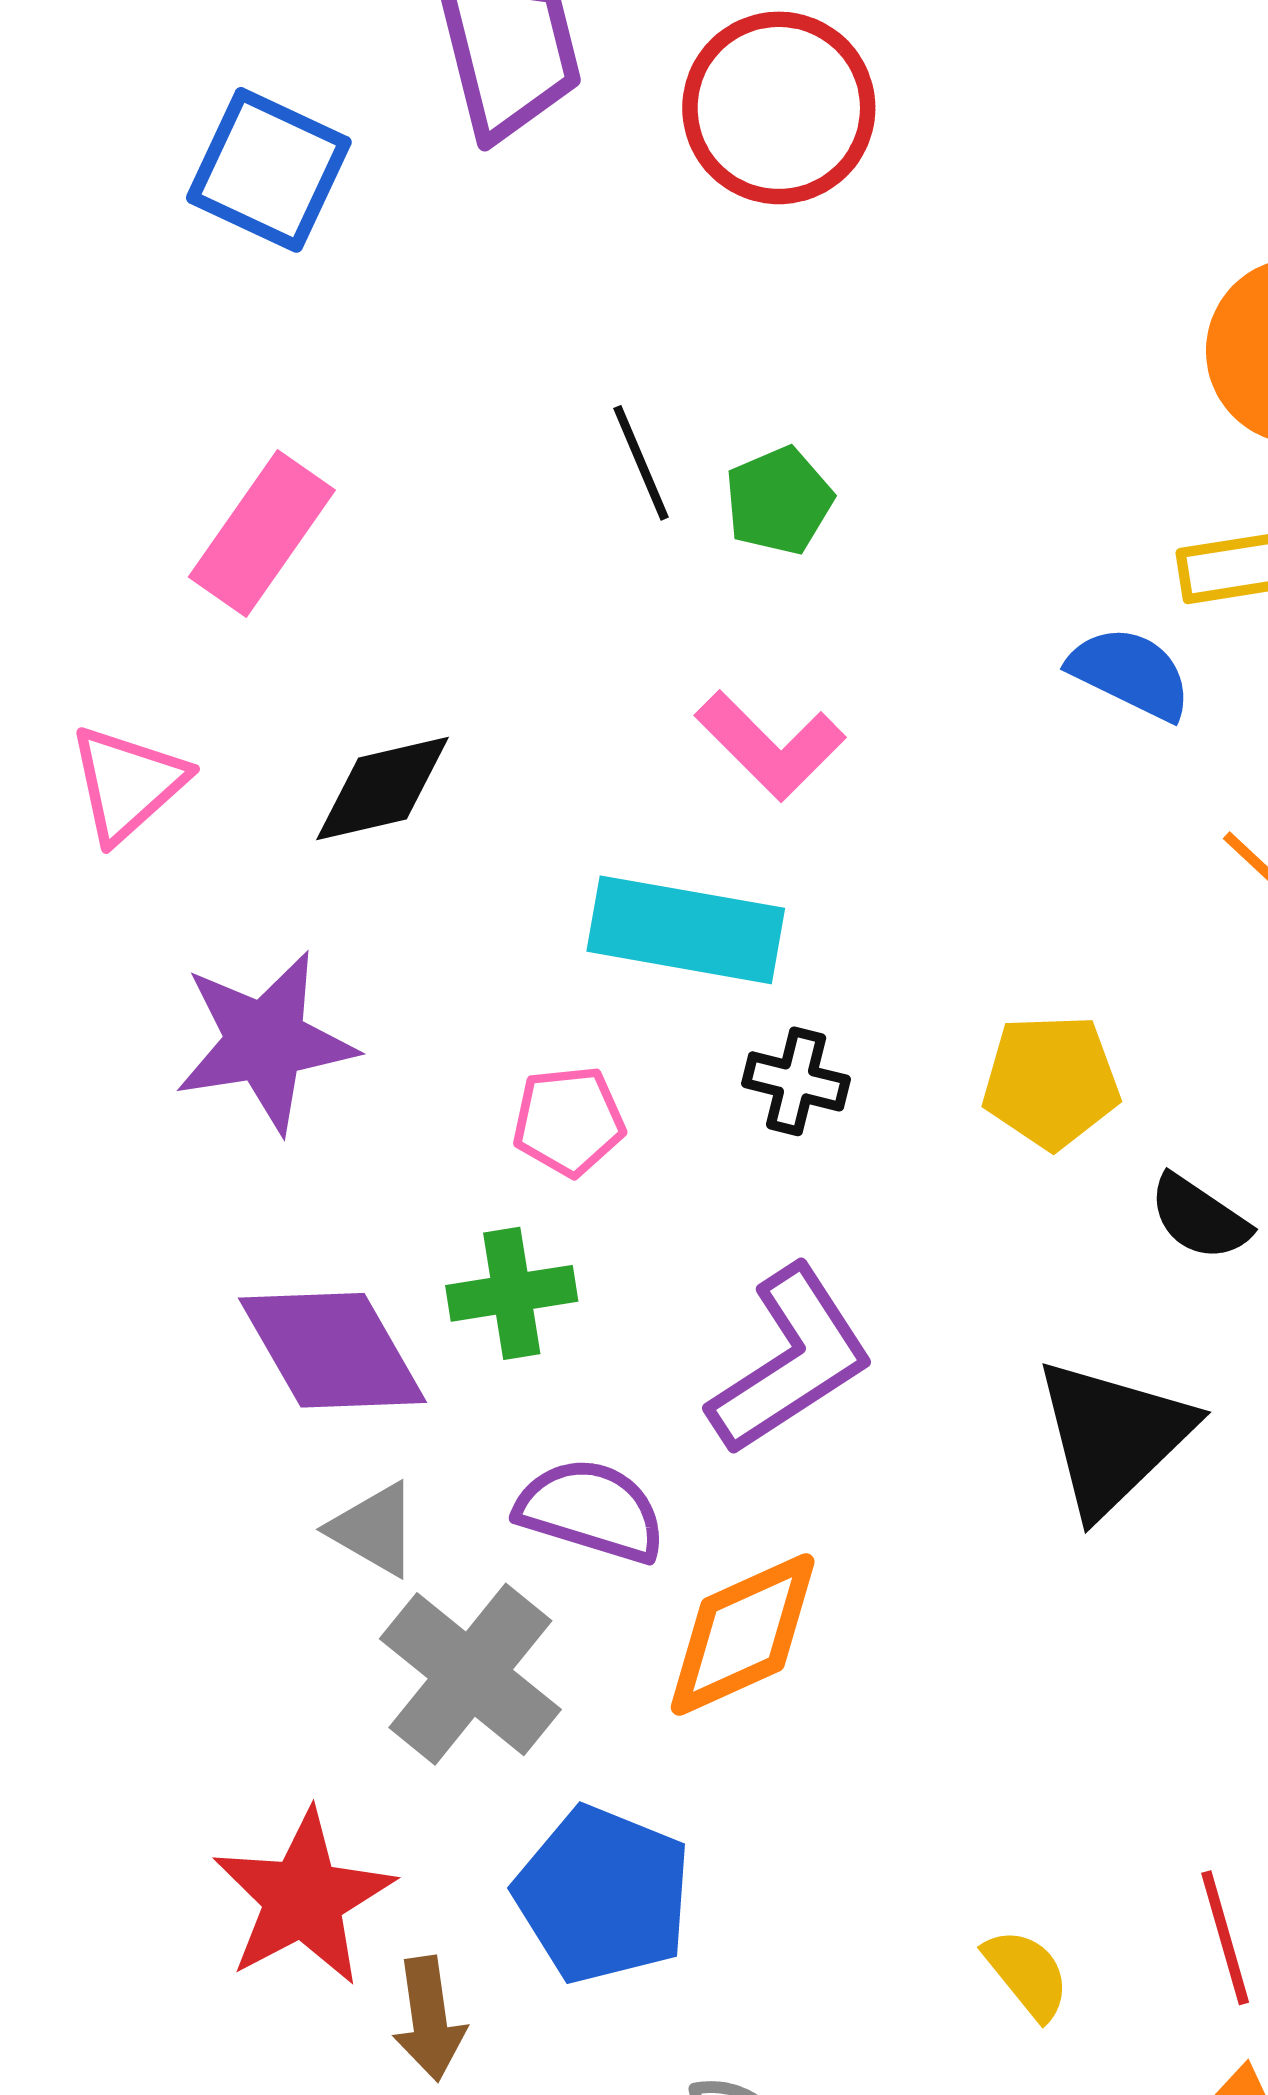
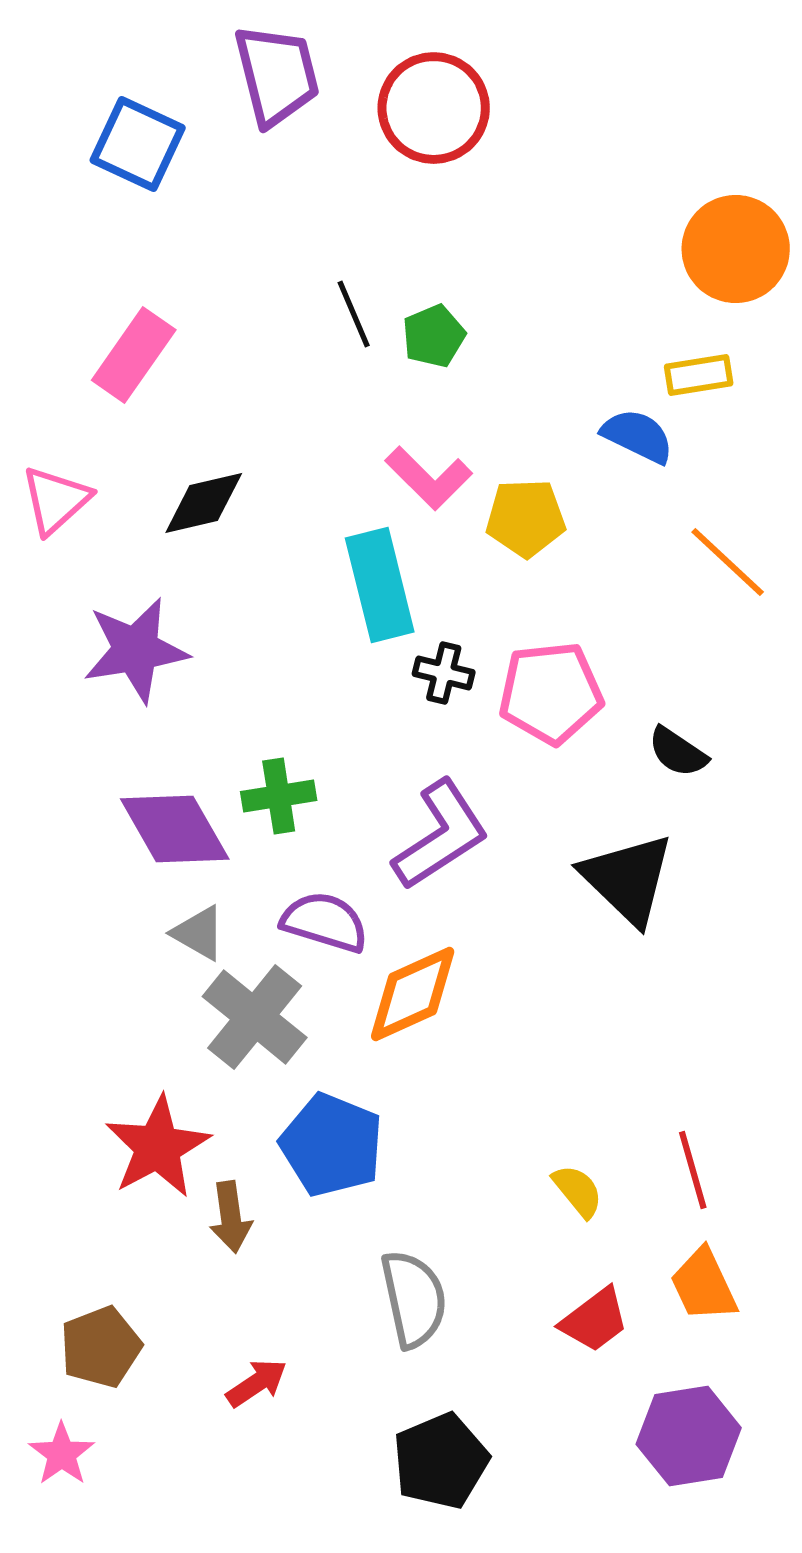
cyan rectangle: (686, 930) -> (380, 585), turned 66
yellow pentagon: (1051, 1081) -> (526, 518), moved
pink pentagon: (569, 1121) -> (551, 693), moved, size x1.6
black triangle: (1113, 1436) -> (628, 879), turned -32

